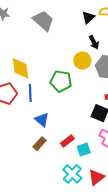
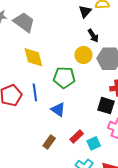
gray trapezoid: (43, 21) -> (24, 22), moved
yellow diamond: (21, 68) -> (33, 57), moved
blue triangle: (42, 120) -> (58, 110), moved

